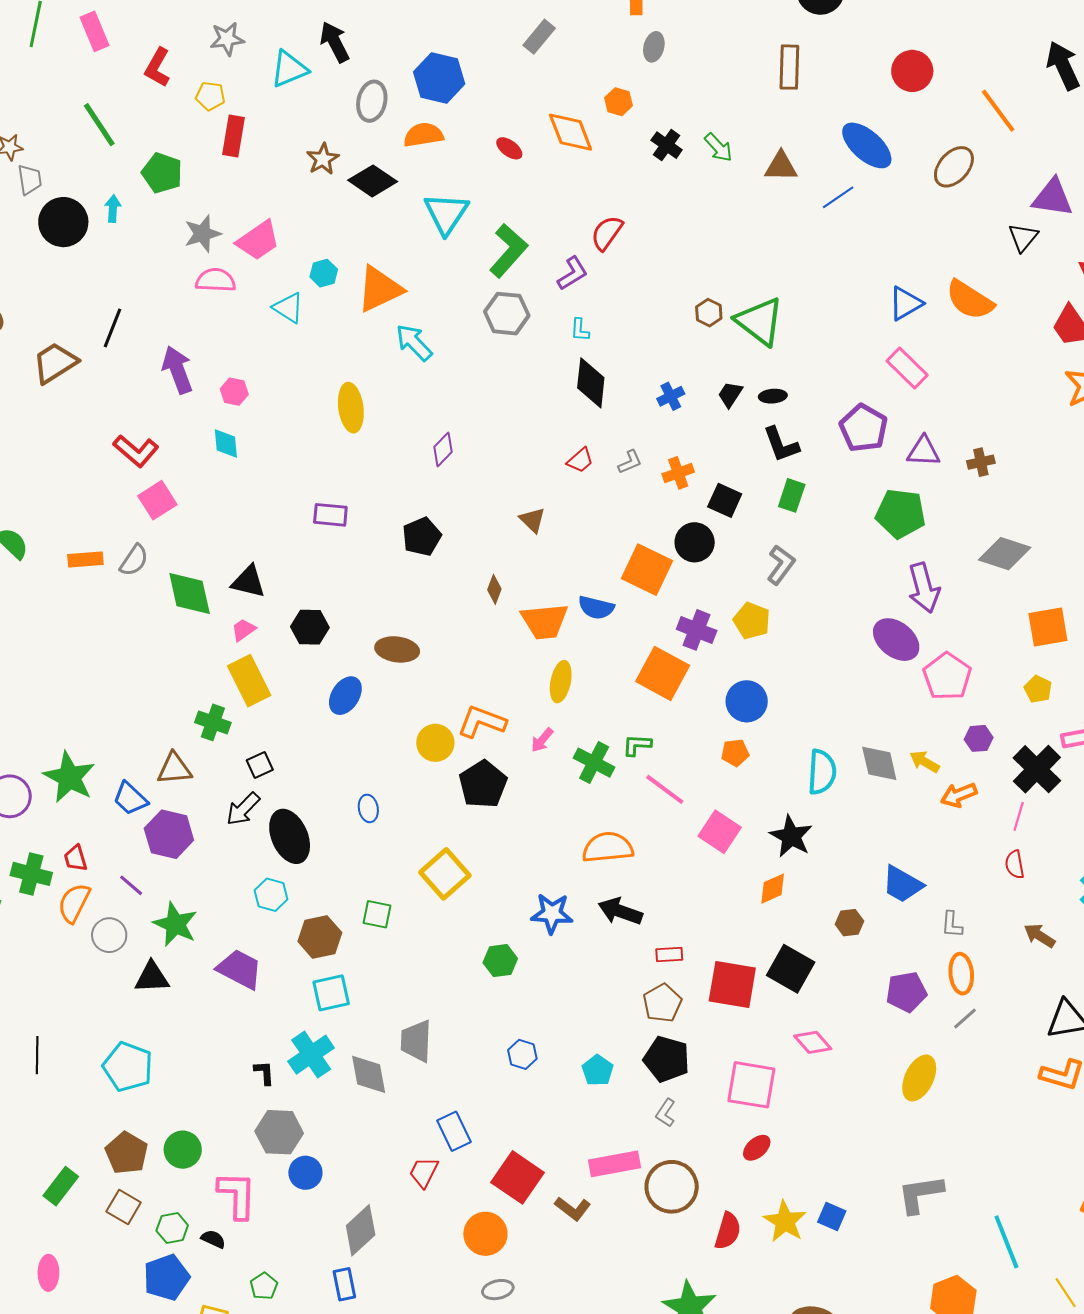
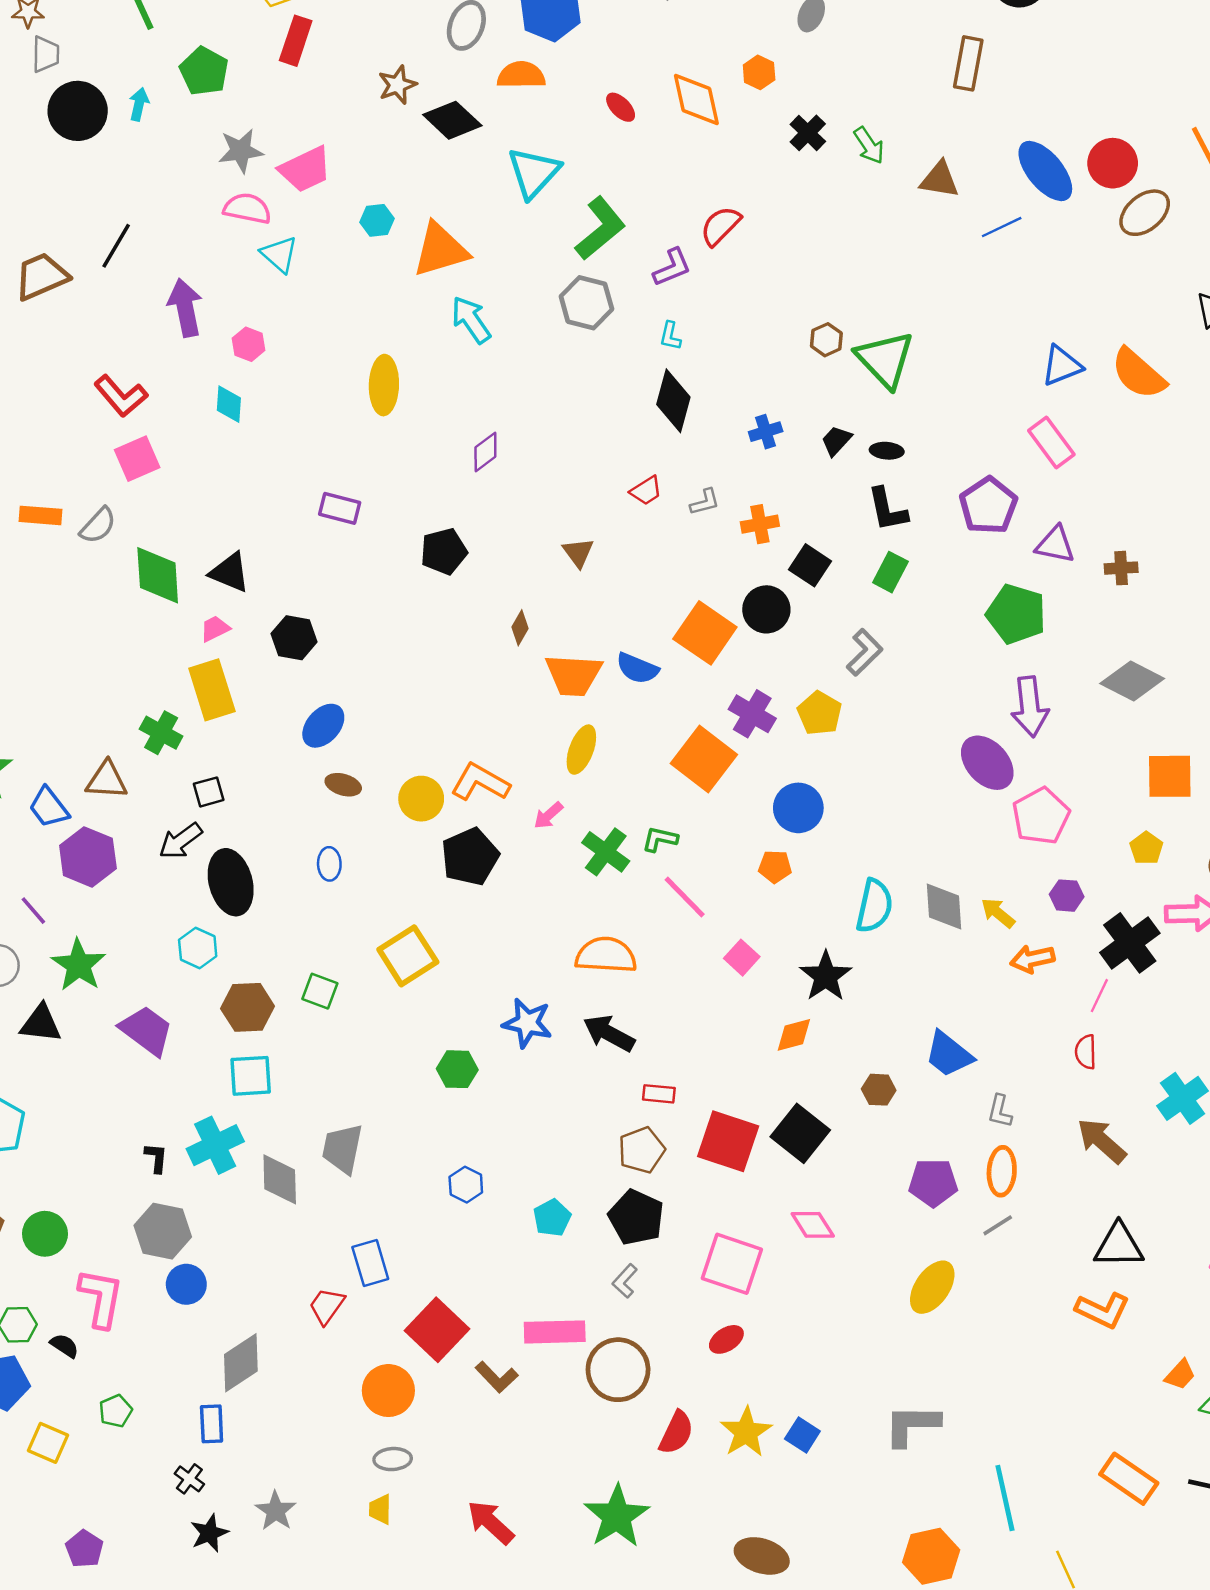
red circle: (912, 71) -> (1113, 163), moved
cyan triangle: (288, 308) -> (279, 254), moved
brown ellipse: (397, 649) -> (343, 785), moved, size x0.7
pink square: (720, 832) -> (742, 958), size x0.7
brown arrow: (1039, 936) -> (1102, 1141), size x1.4

